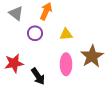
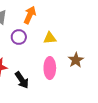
brown star: (92, 56) -> (76, 60), size x0.7

